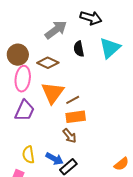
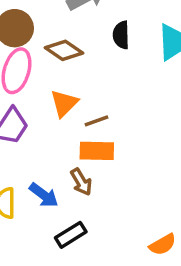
orange triangle: (53, 93) -> (64, 103), size x0.7
blue arrow: (54, 159) -> (44, 195), moved

